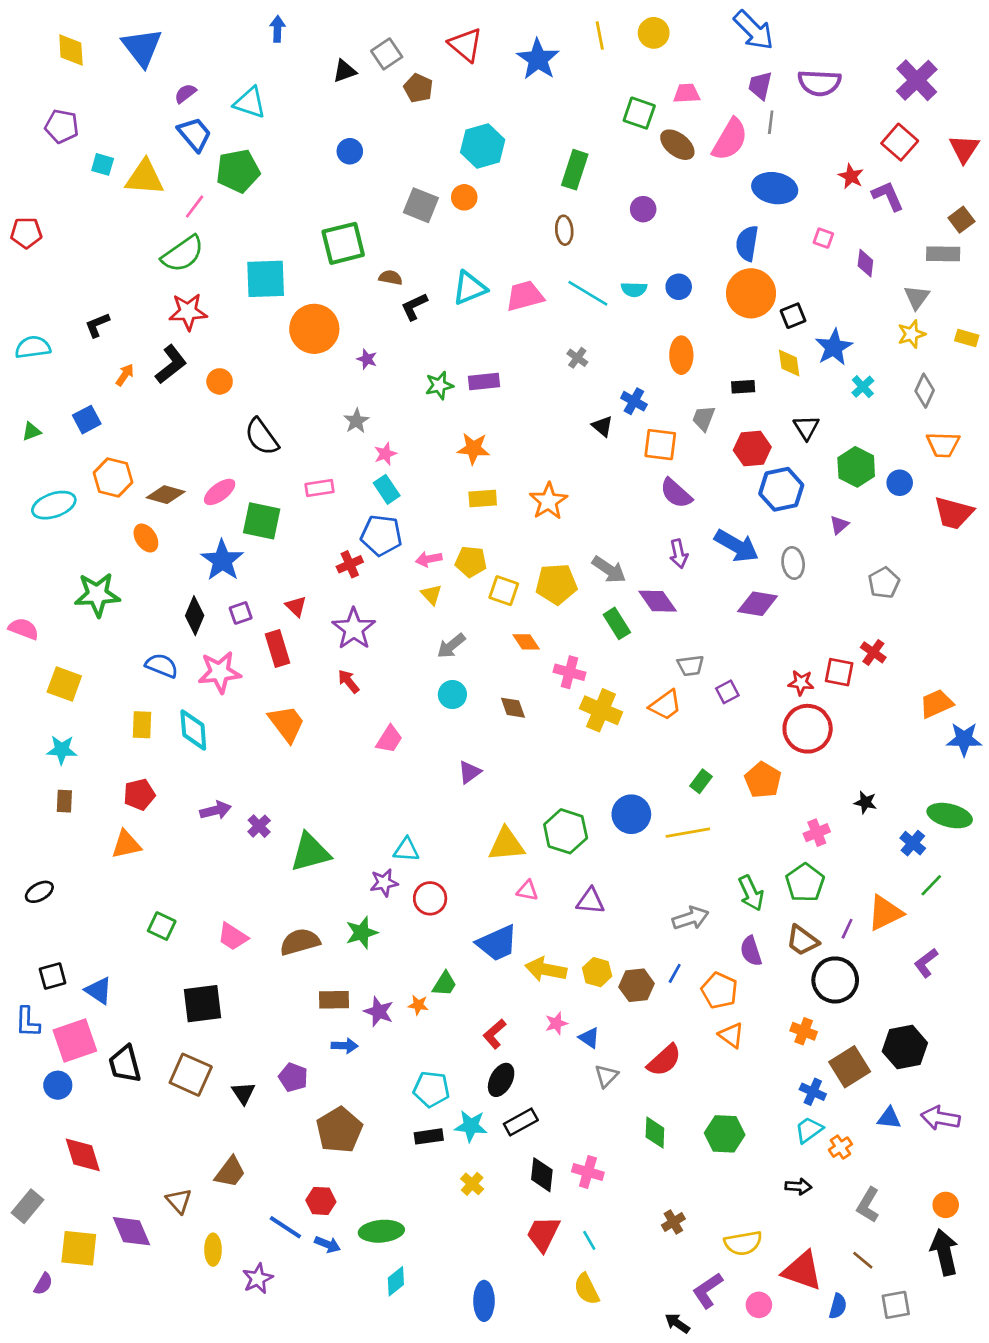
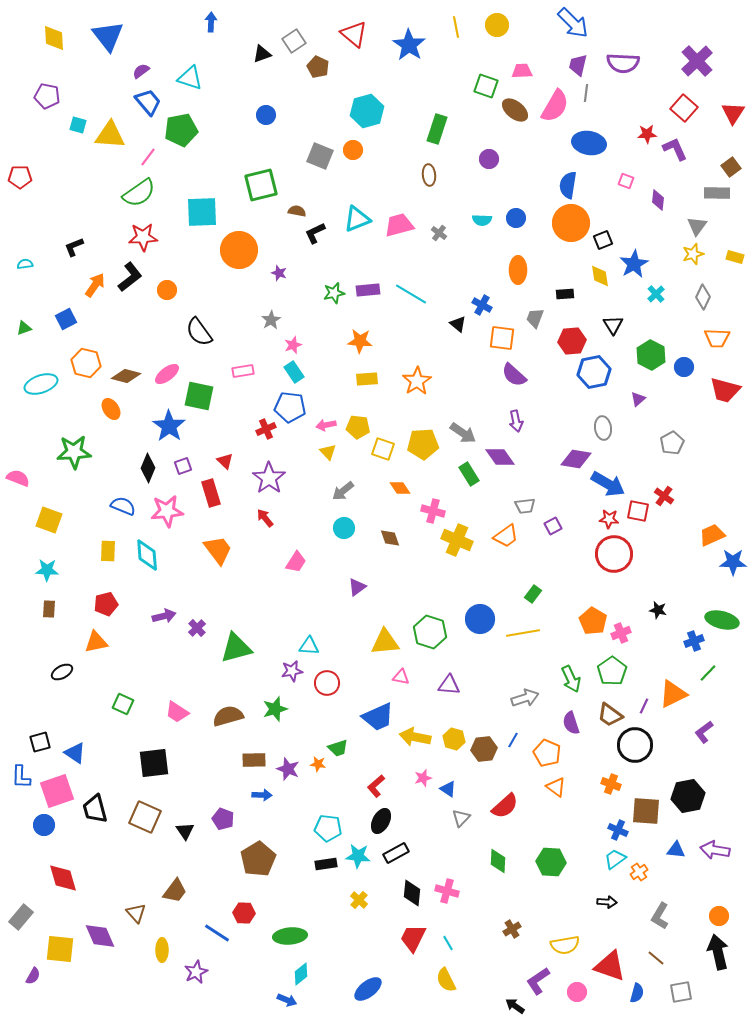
red star: (851, 176) -> (647, 134), turned -30
cyan line: (588, 293) -> (411, 294), moved
cyan semicircle: (33, 347) -> (25, 264), size x0.6
gray cross: (577, 358) -> (439, 233), moved
orange arrow: (125, 375) -> (95, 285), size x1.4
blue arrow: (737, 546) -> (608, 484), moved
orange pentagon: (763, 780) -> (593, 621), moved
blue cross: (913, 843) -> (694, 641), turned 30
black ellipse: (39, 892) -> (62, 672), moved
green trapezoid: (445, 984) -> (338, 748), turned 40
brown square: (850, 1067) -> (646, 811), turned 36
blue arrow: (327, 1244) -> (287, 1000), moved
blue ellipse: (484, 1301) -> (368, 989), turned 52

